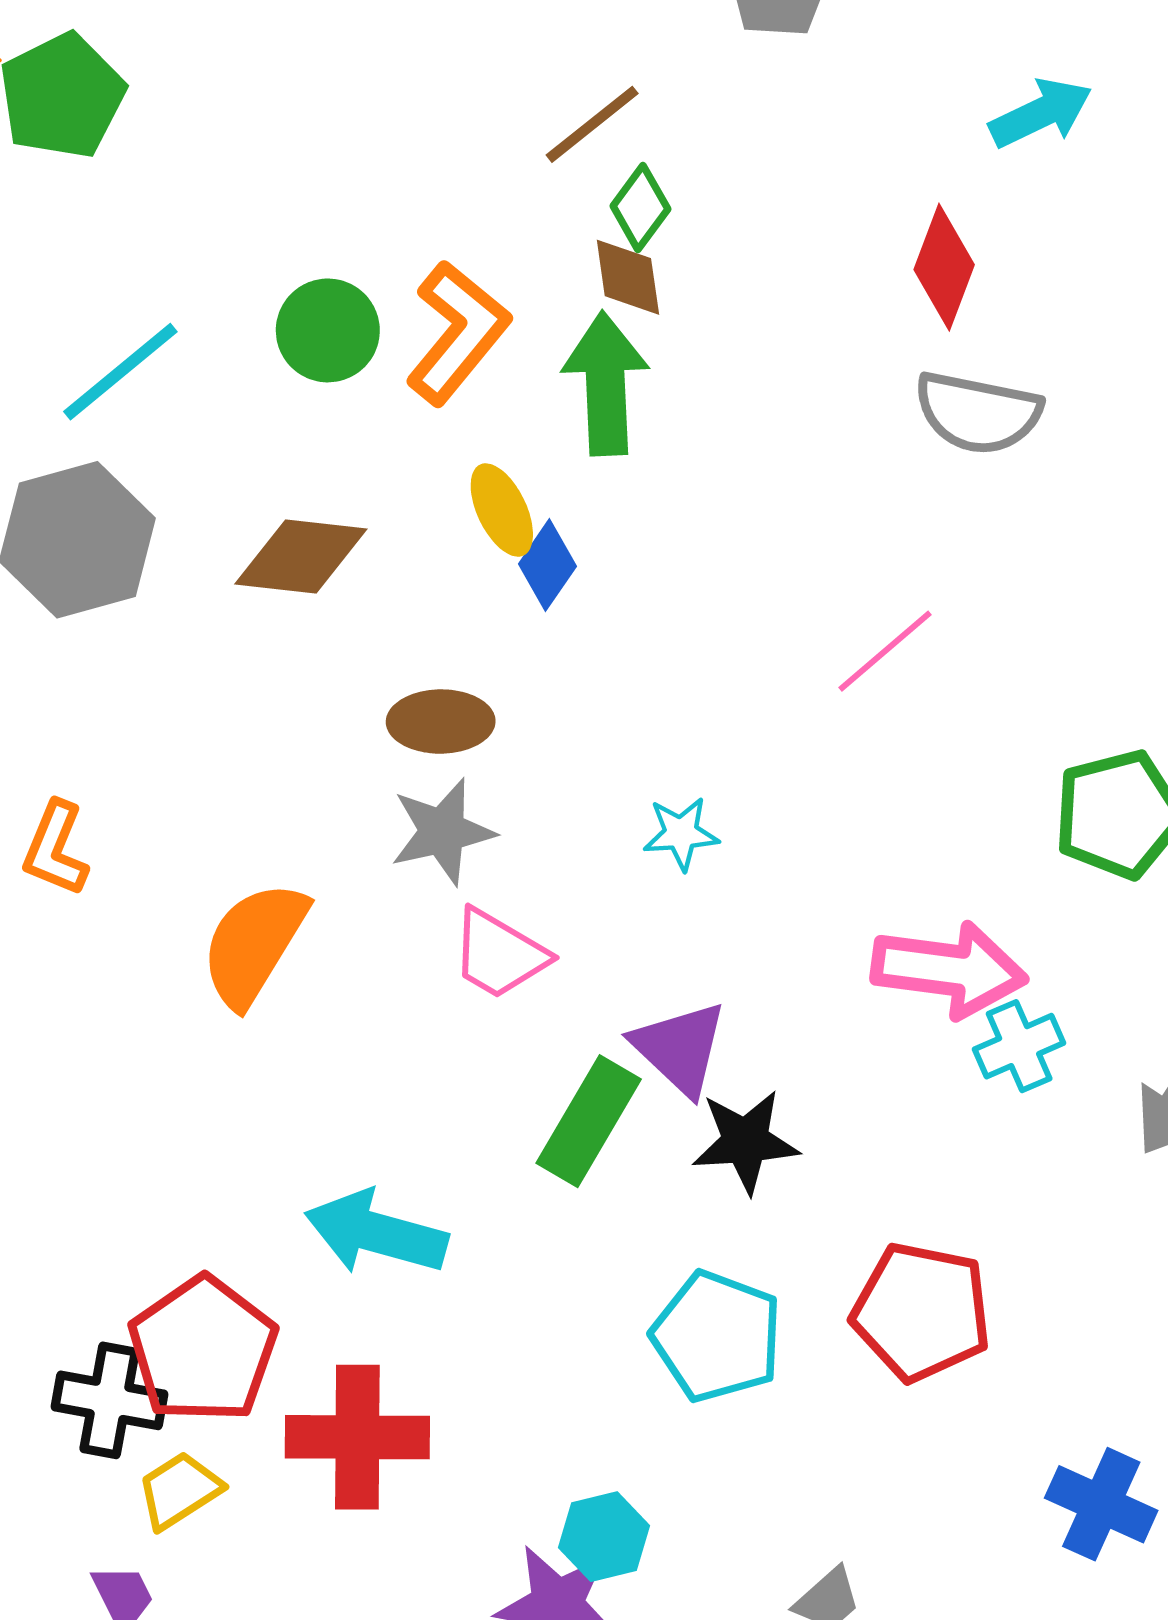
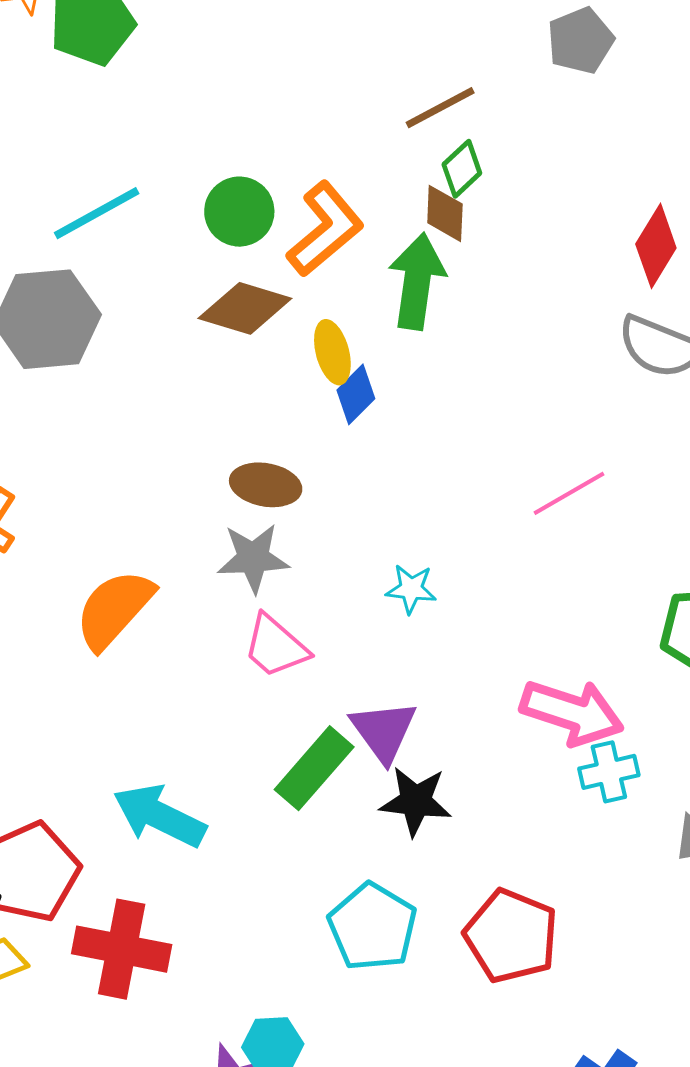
brown diamond: (301, 557) -> (245, 308), moved

